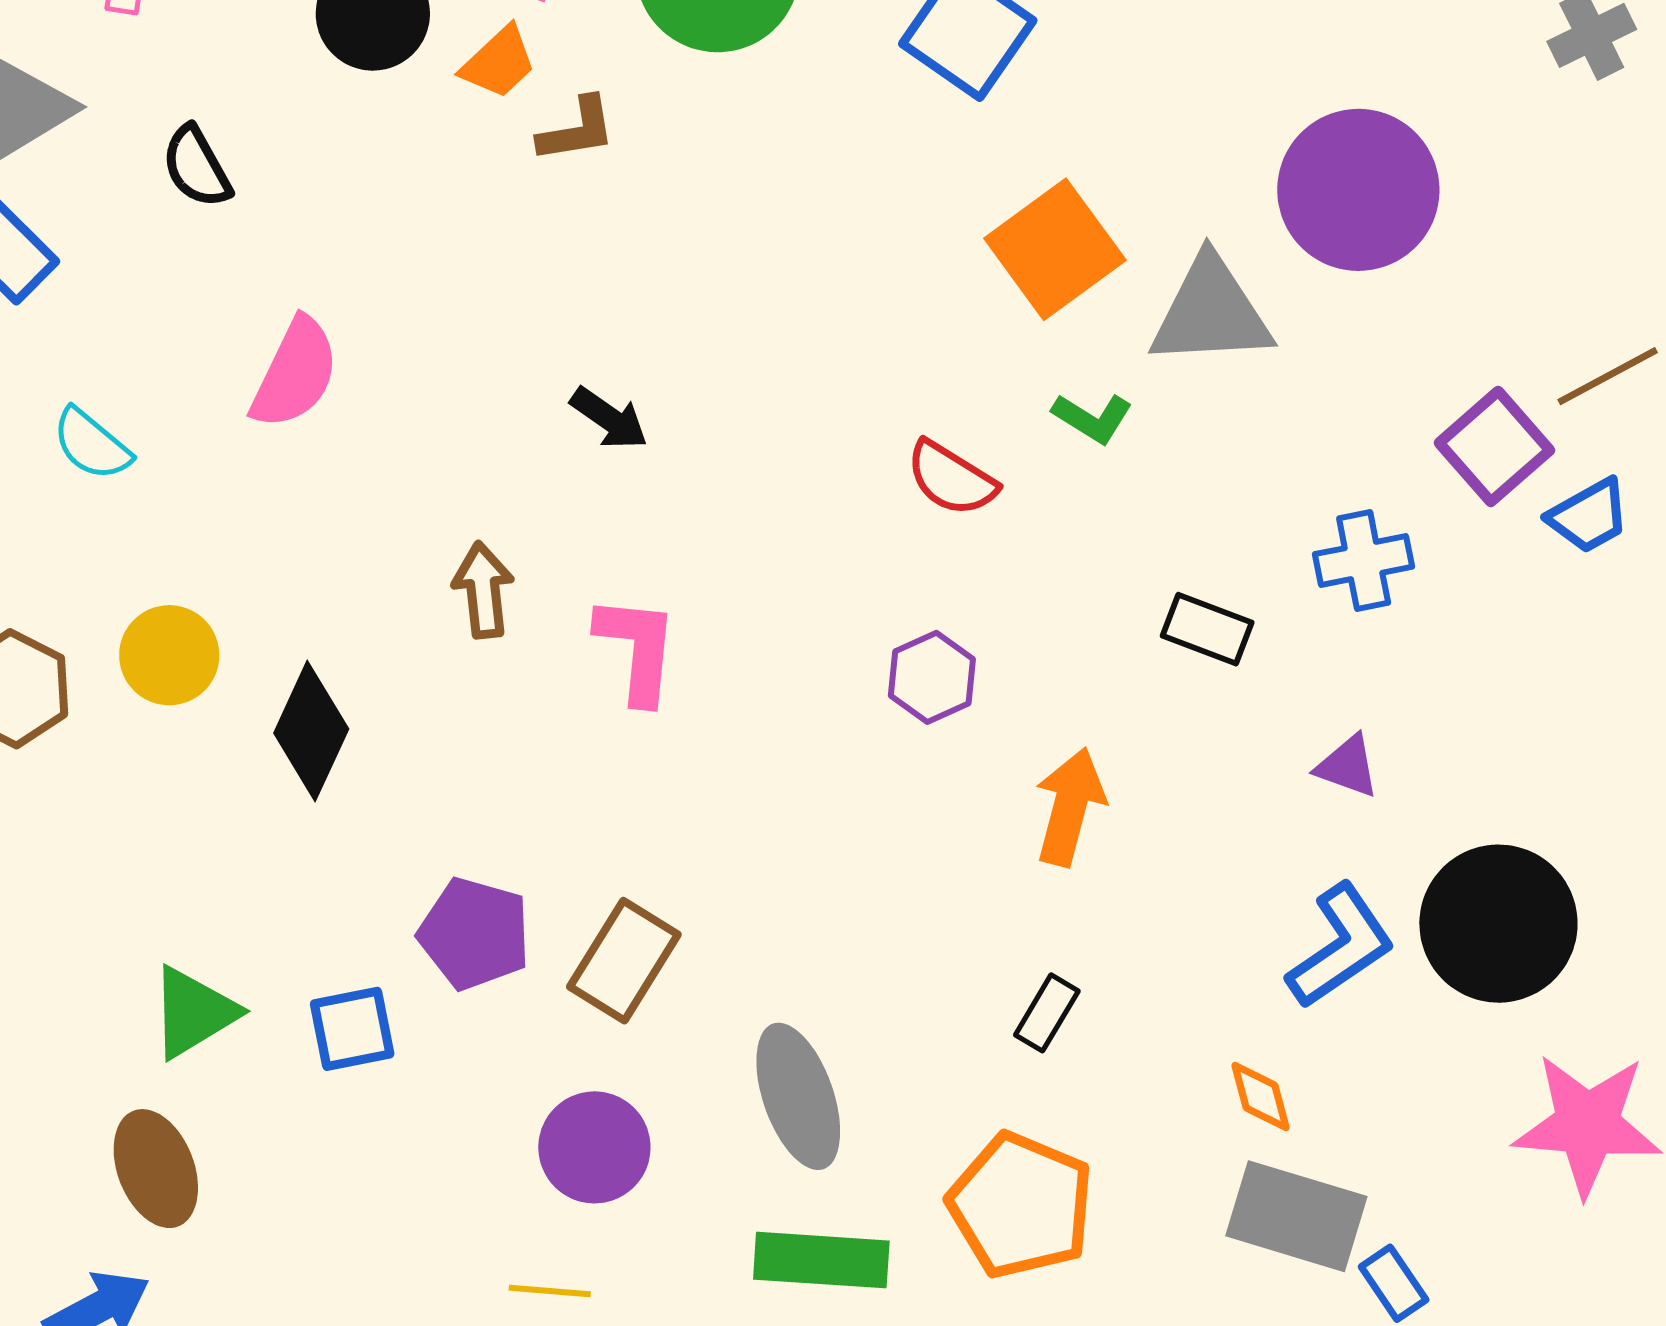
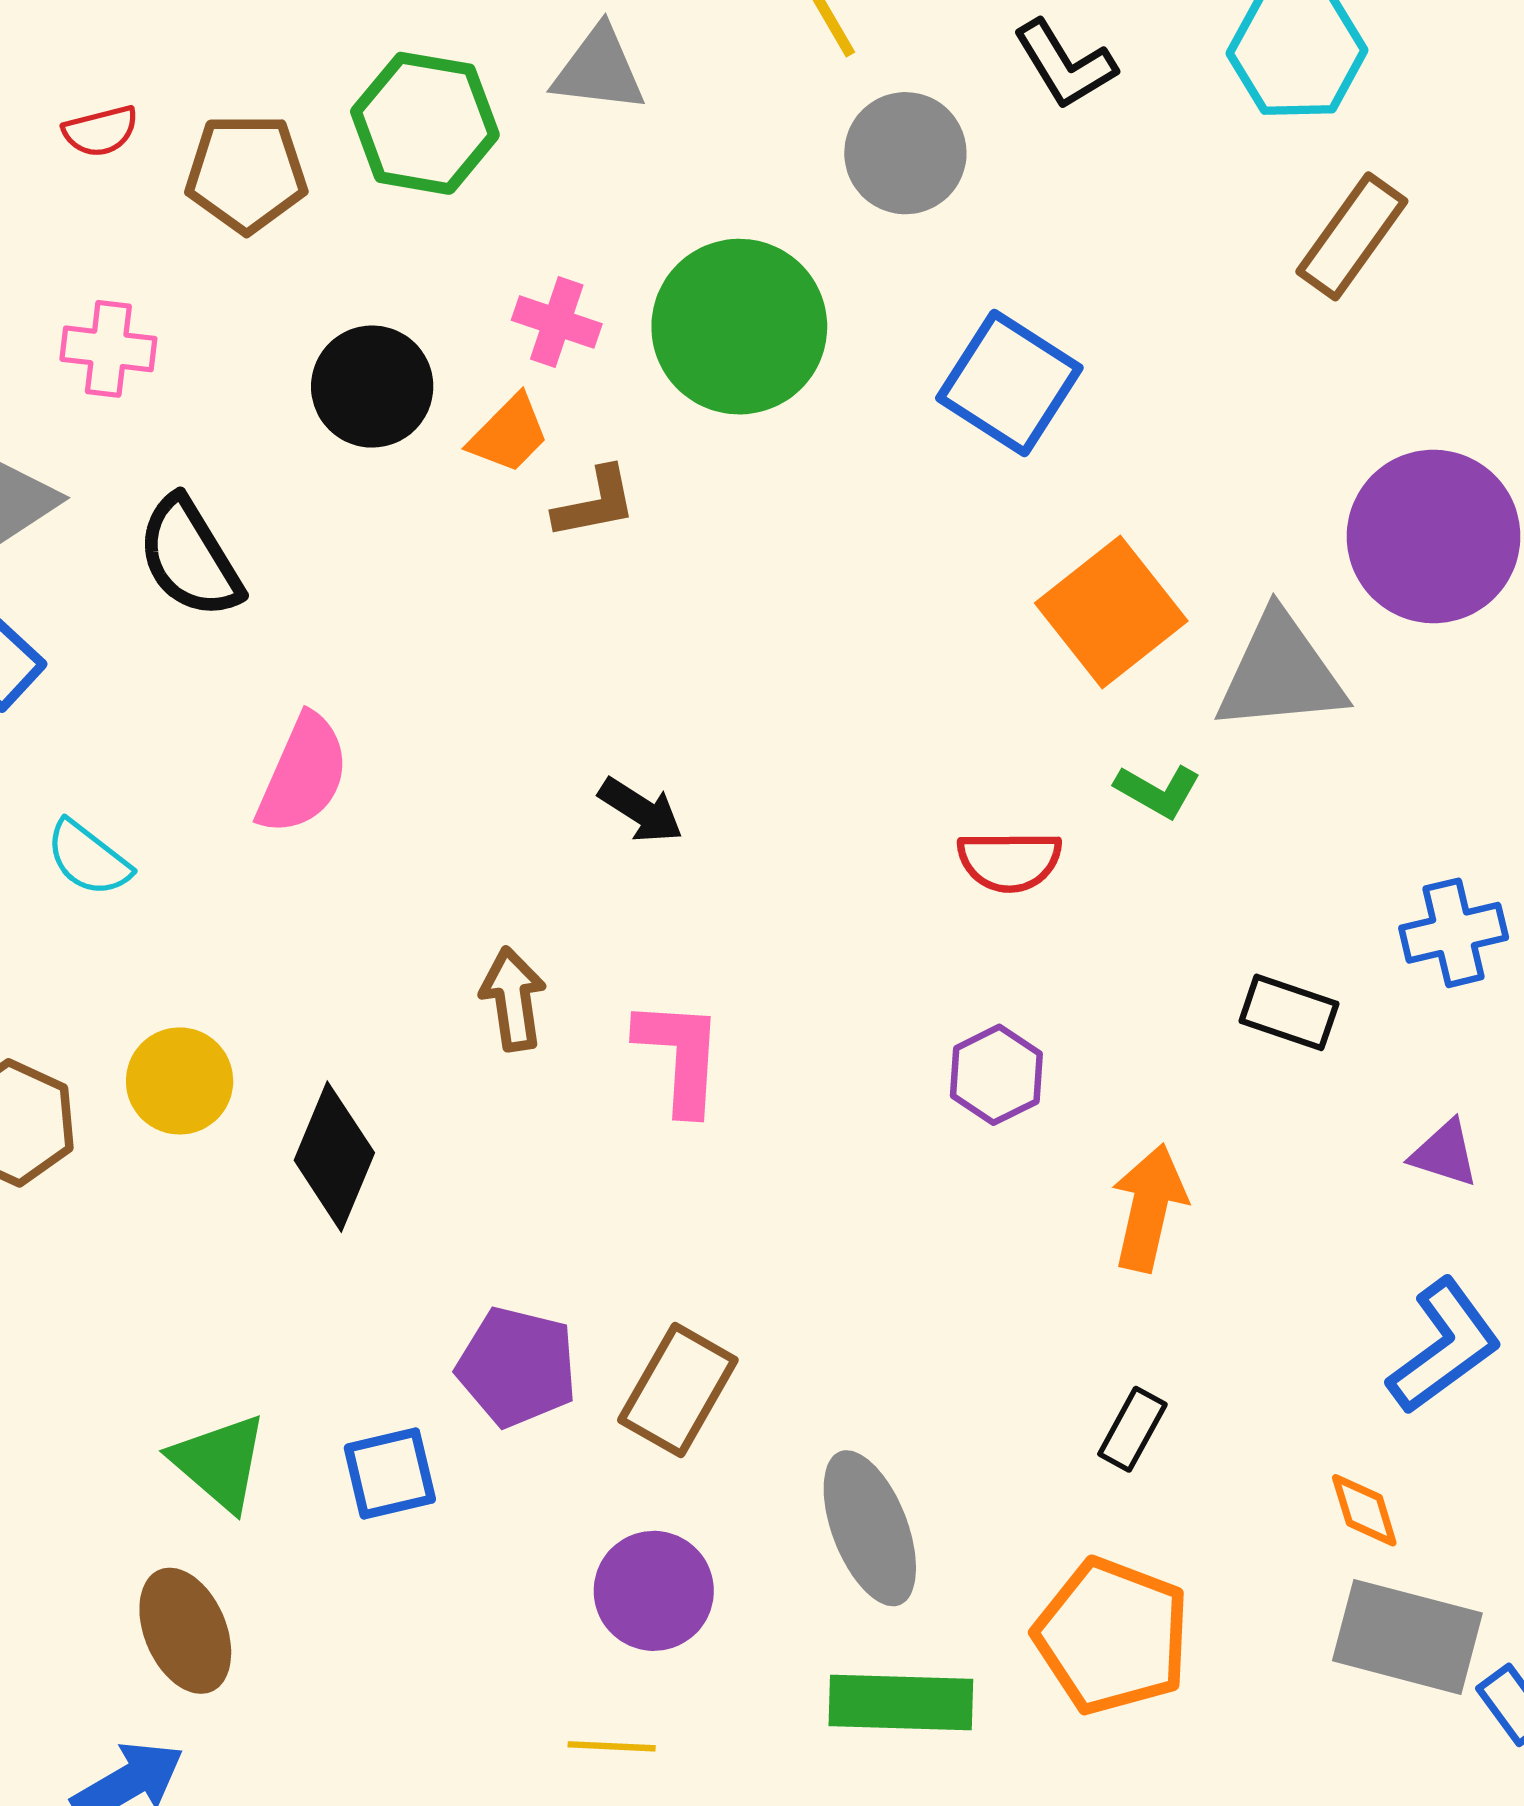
black semicircle: (197, 167) -> (190, 557), size x1.4
red semicircle: (951, 478) -> (1009, 861), turned -30
green triangle: (193, 1012) -> (219, 1462), turned -46

